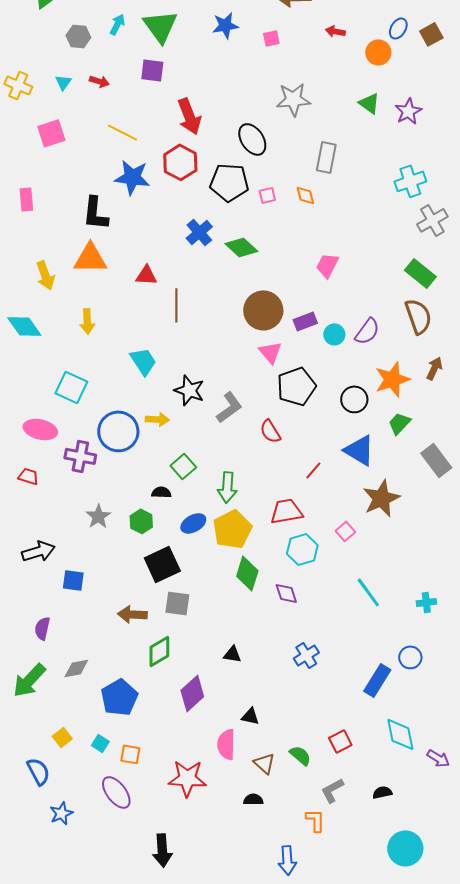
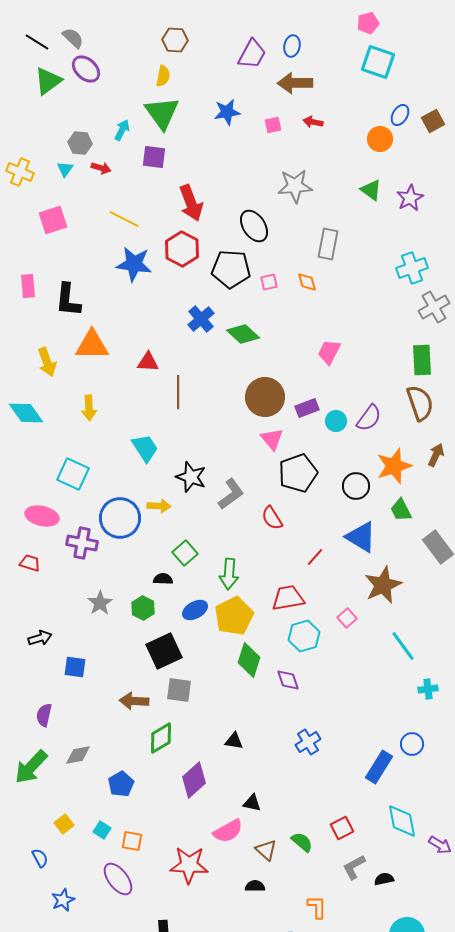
cyan arrow: (117, 24) -> (122, 130), moved
red arrow: (335, 31) -> (313, 122), moved
gray hexagon: (78, 36) -> (80, 143), moved
black L-shape: (95, 213) -> (68, 300), moved
green rectangle: (420, 273) -> (422, 360), turned 48
green trapezoid: (399, 423) -> (401, 510), turned -70
black arrow: (38, 551) -> (40, 638), size x0.7
cyan line: (368, 592) -> (403, 646), moved
blue pentagon: (119, 697) -> (121, 784), size x0.7
pink semicircle: (226, 744) -> (228, 831), turned -120
blue semicircle: (38, 771) -> (40, 858), size x0.7
gray L-shape: (332, 790) -> (354, 867), moved

